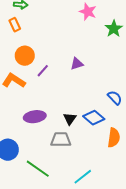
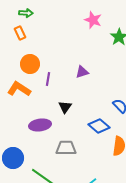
purple line: (43, 71) -> (48, 79), turned -32
black triangle: (70, 119) -> (65, 107), moved

